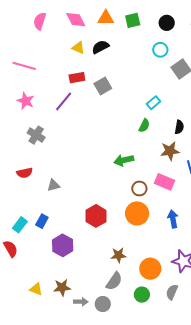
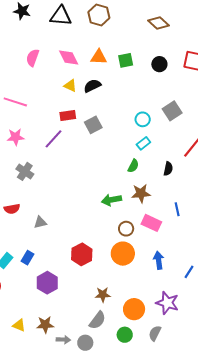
cyan circle: (160, 50) -> (143, 119), moved
pink star: (26, 101) -> (16, 137), turned -30
brown star: (170, 151) -> (141, 193), moved

